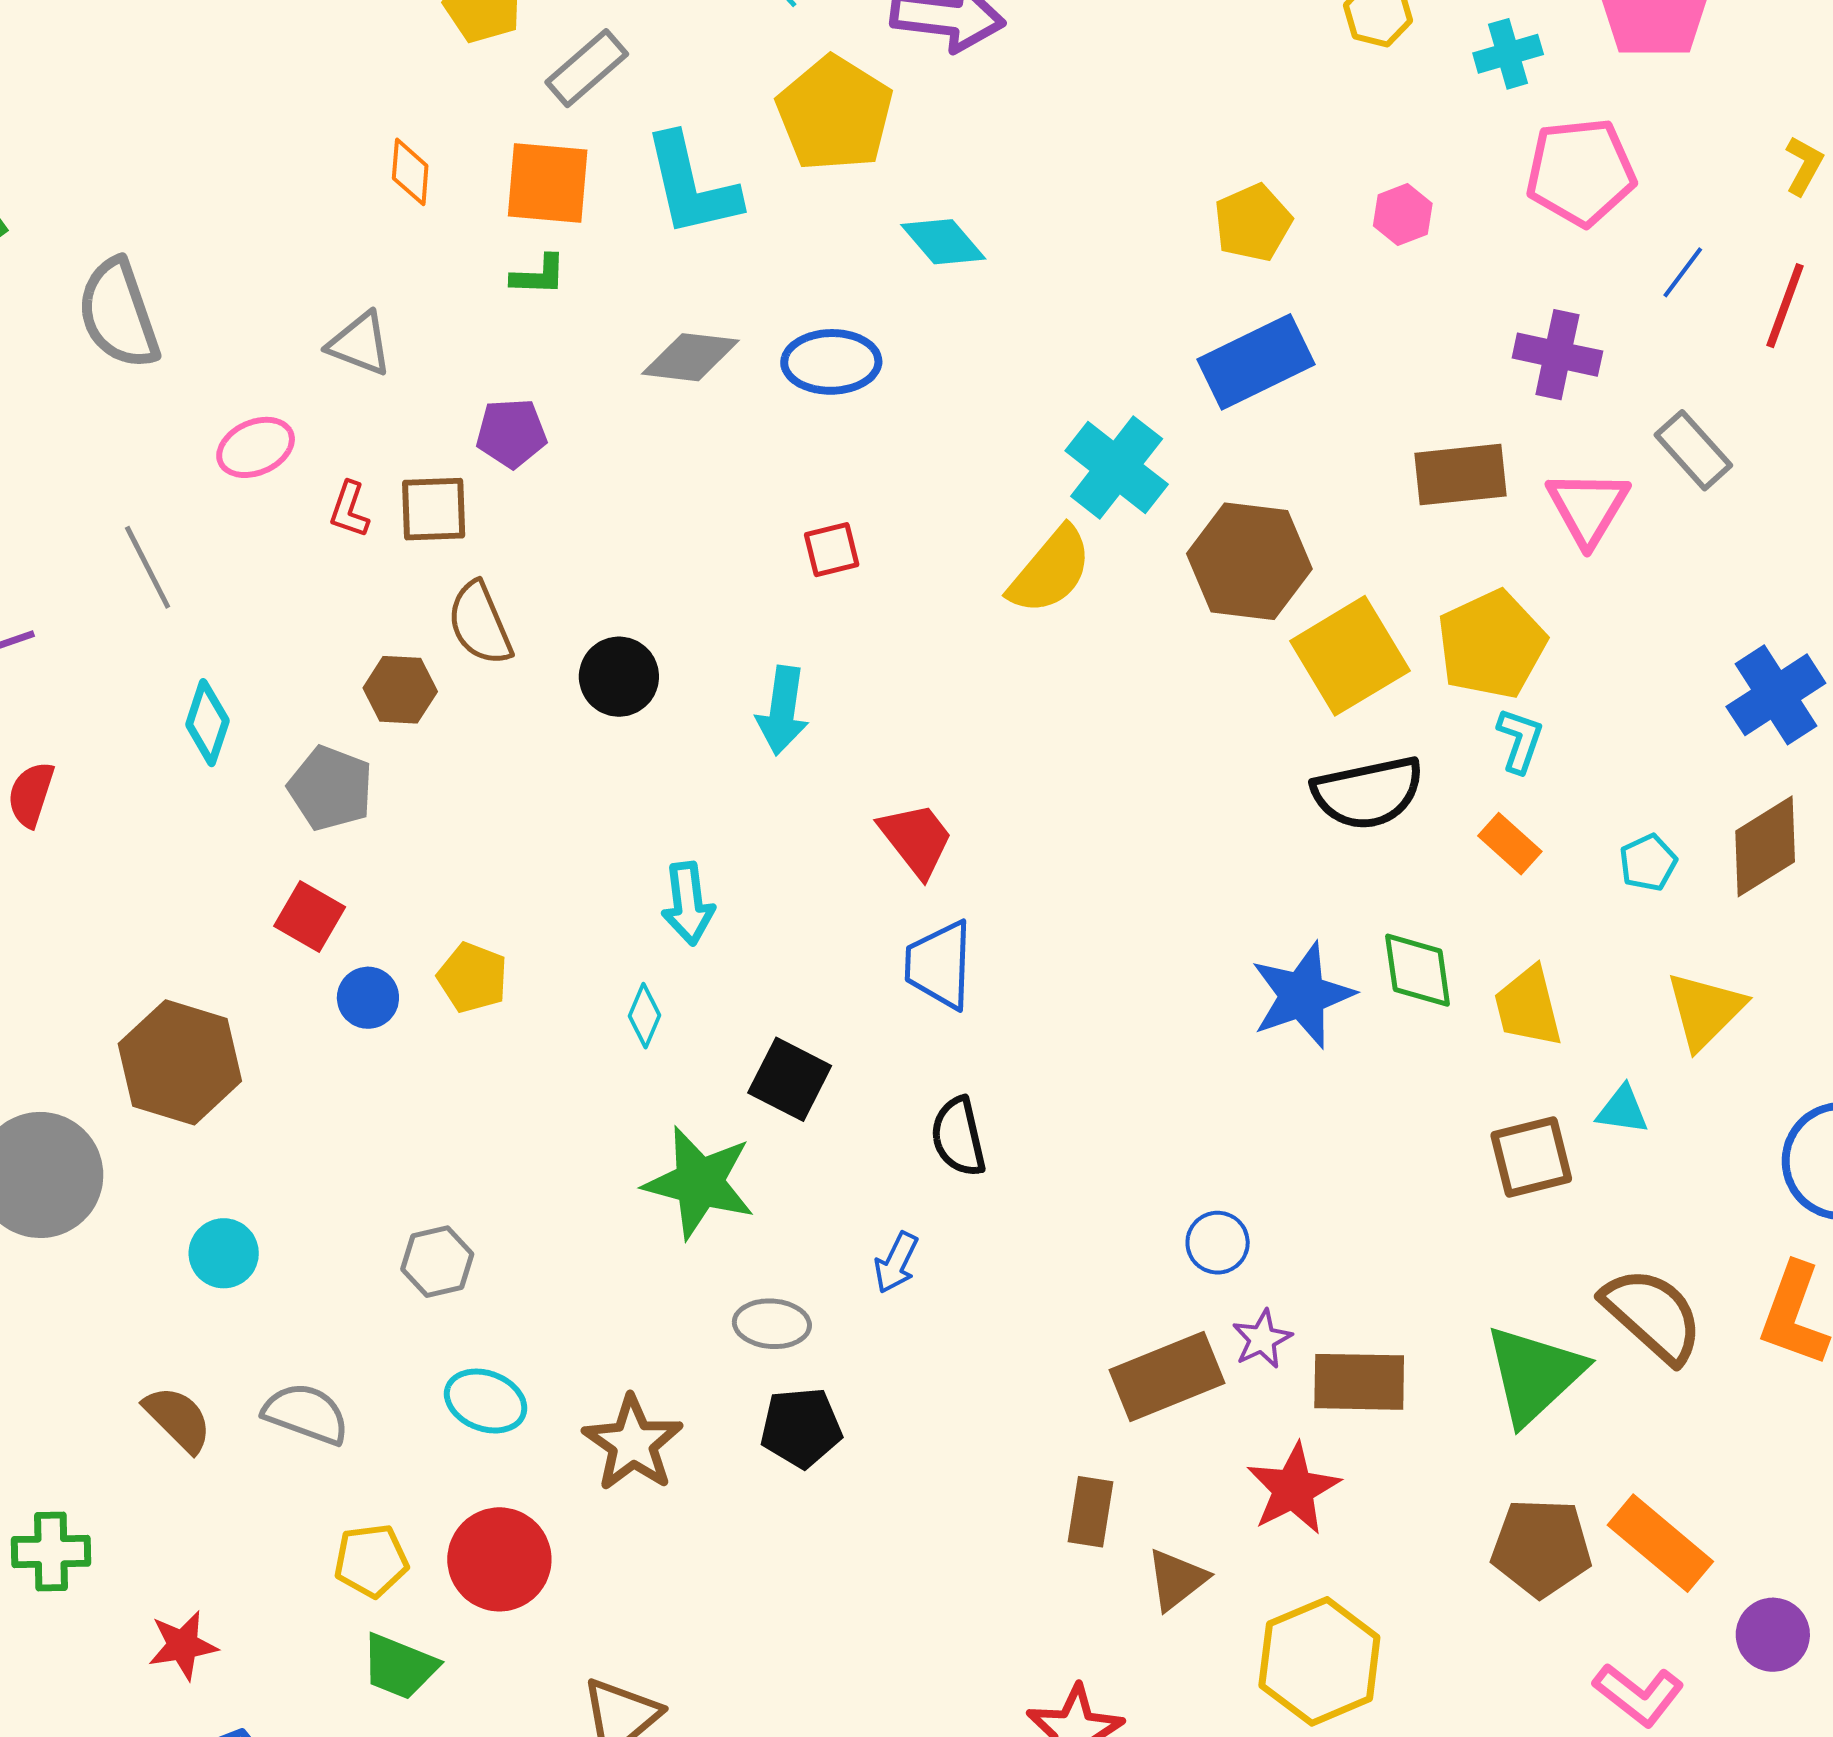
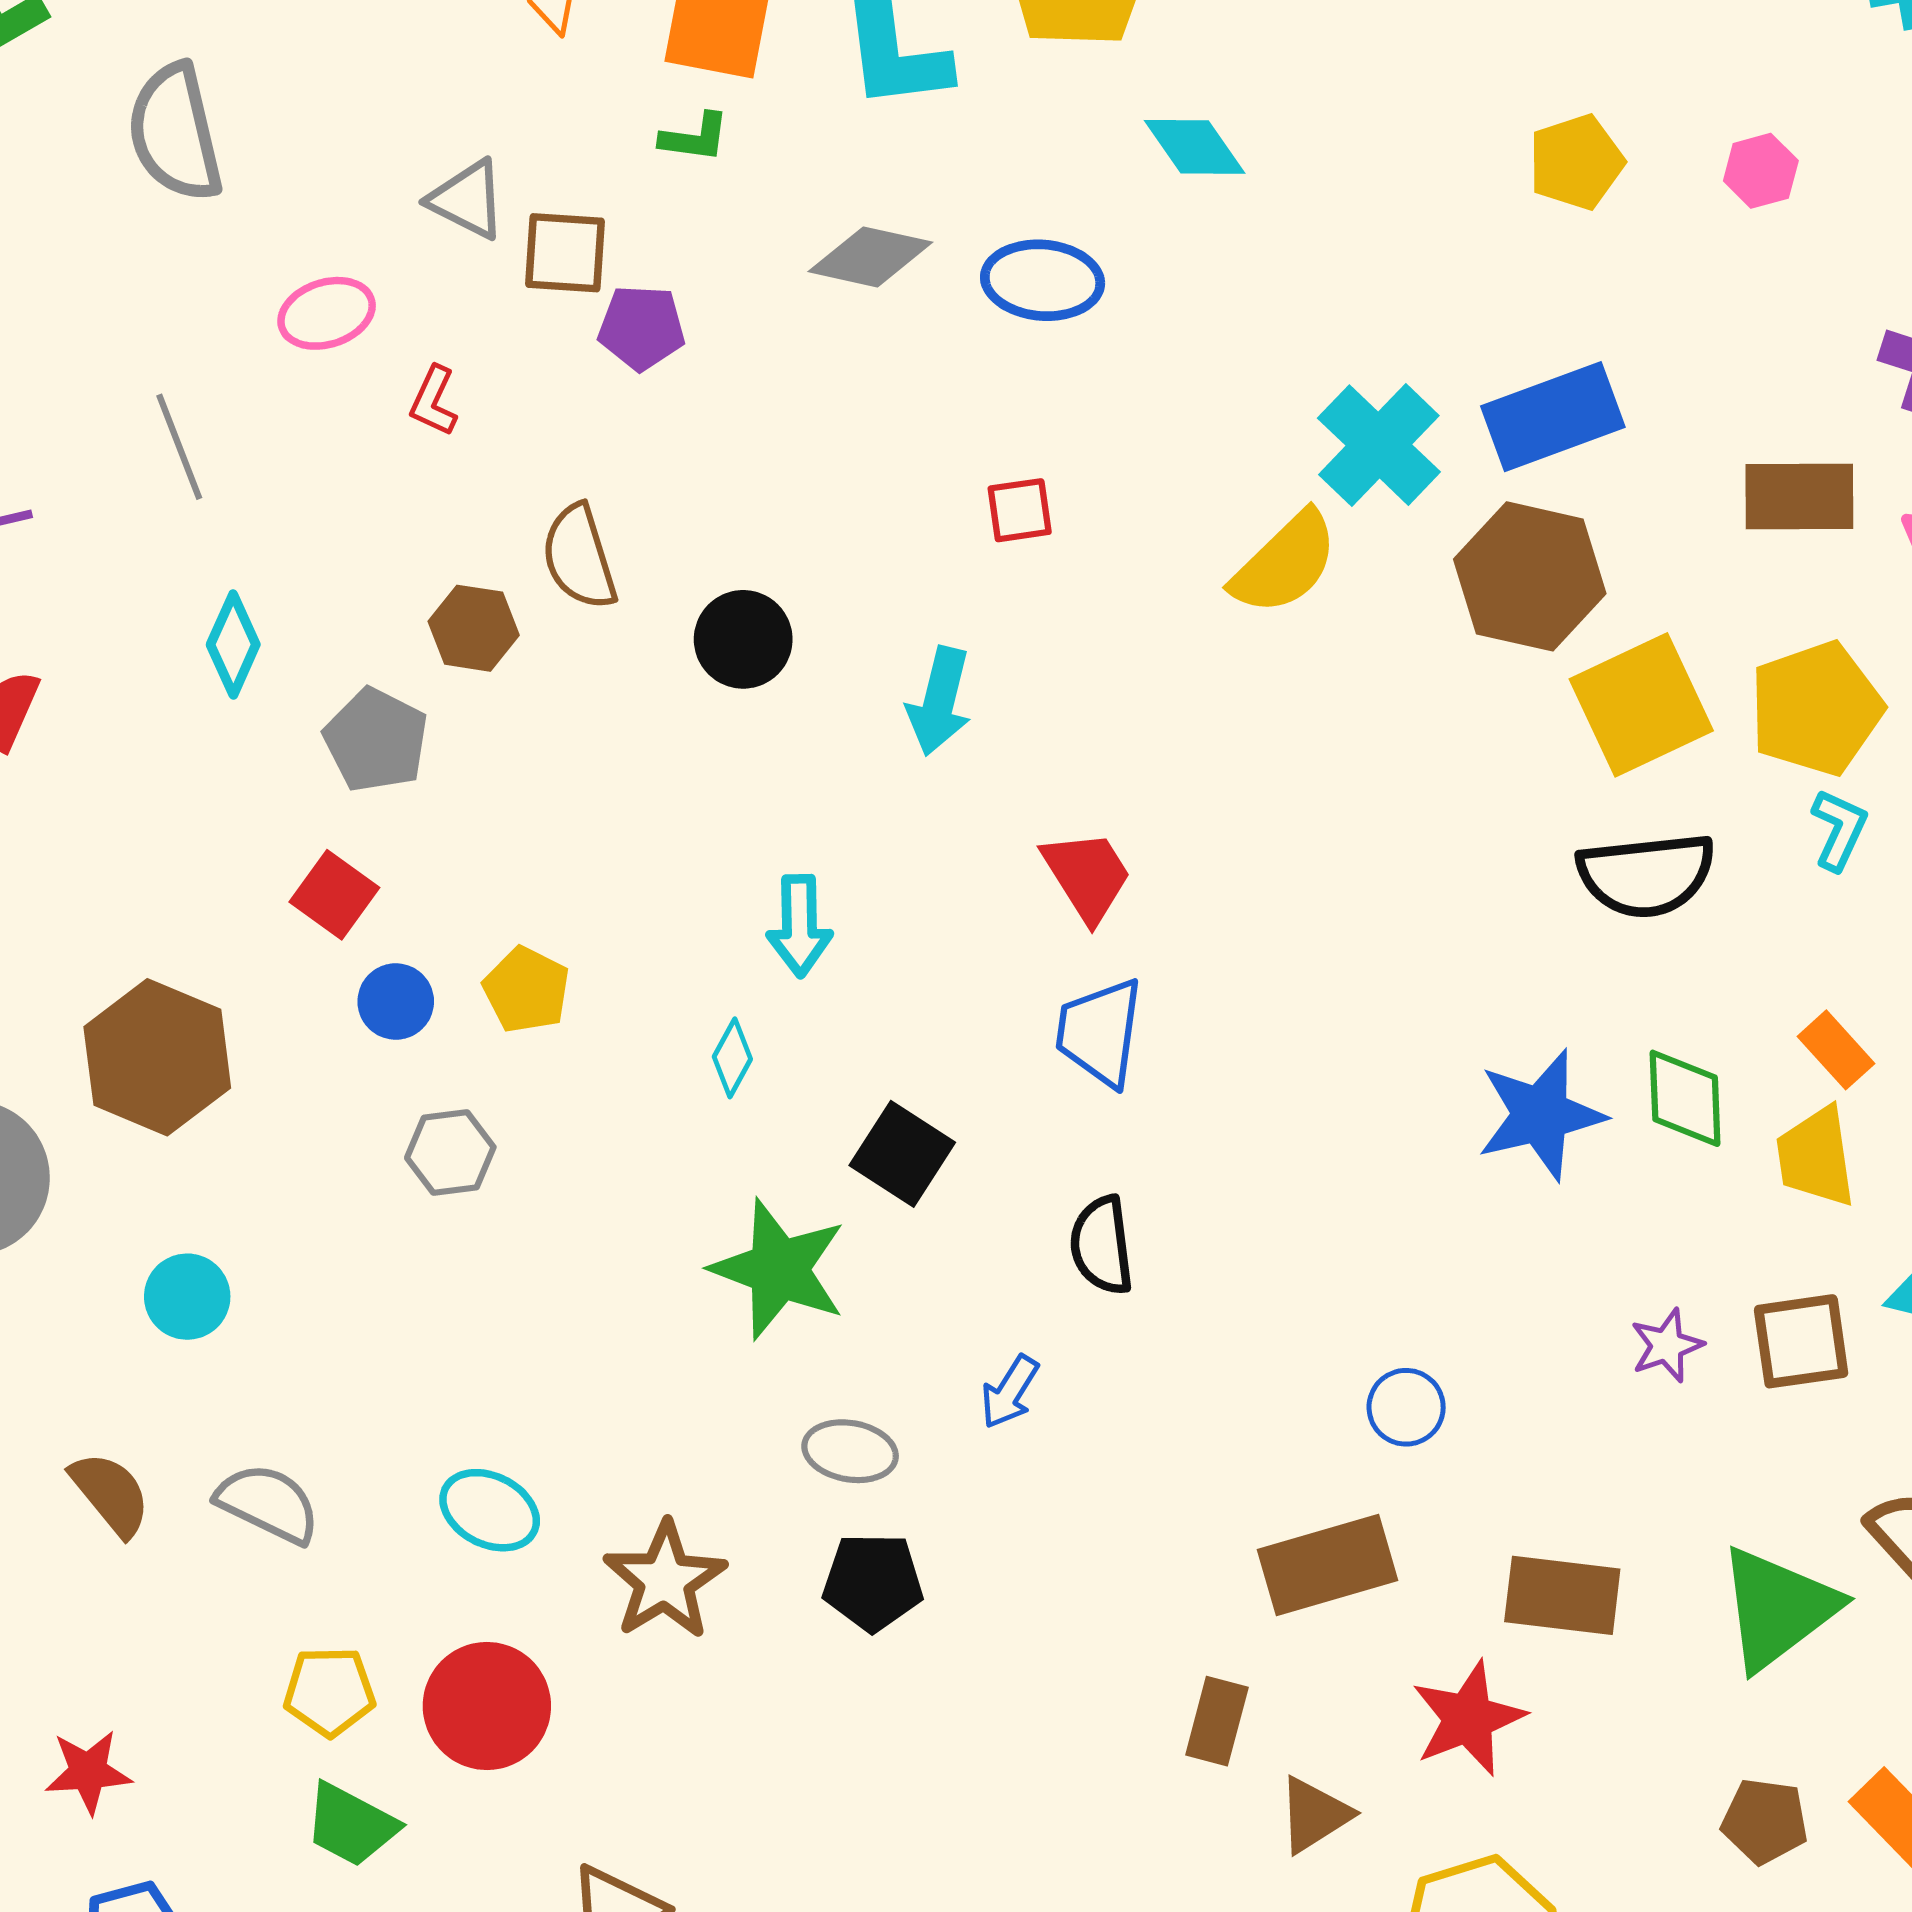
blue rectangle: (1256, 362) -> (1553, 417), moved
brown square: (434, 509) -> (565, 253), moved
orange rectangle: (1510, 844) -> (1836, 1050), moved
gray hexagon: (437, 1262) -> (450, 1153), moved
purple star: (1262, 1339) -> (1667, 1346), moved
brown pentagon: (1541, 1548) -> (1765, 1821), size x0.7

